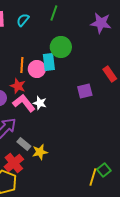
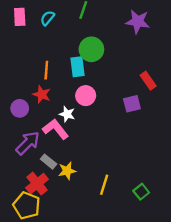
pink circle: (37, 69) -> (86, 96), moved
purple square: (85, 91) -> (132, 104), moved
pink L-shape: (24, 103) -> (56, 129), moved
yellow line: (93, 177) -> (104, 185), moved

